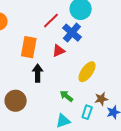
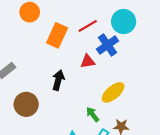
orange rectangle: (29, 47) -> (57, 35), moved
green arrow: (66, 96) -> (93, 114), moved

